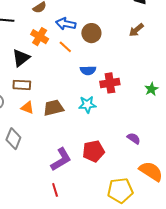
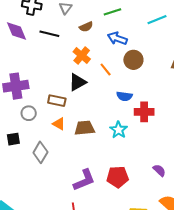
blue arrow: (66, 24) -> (117, 38), moved
black triangle: (21, 58) -> (77, 82), moved
cyan star: (87, 105) -> (119, 130), turned 30

